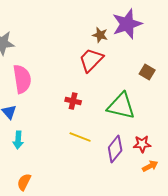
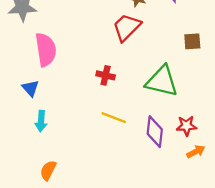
brown square: (147, 72) -> (192, 41), turned -35
purple diamond: (115, 149) -> (155, 132), turned -32

